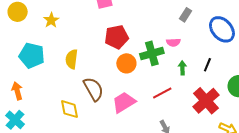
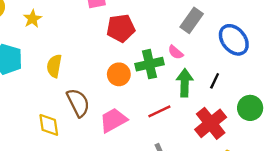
gray rectangle: (186, 15) -> (192, 20), size x1.5
red pentagon: (117, 37) -> (121, 28), moved
pink semicircle: (173, 42) -> (176, 52), turned 40
green arrow: (182, 68) -> (185, 83), size x1.6

